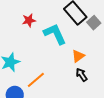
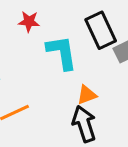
black arrow: (82, 75) -> (84, 124), size x1.6

